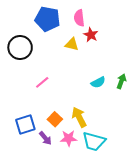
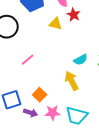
yellow arrow: (79, 117) -> (72, 81), moved
purple arrow: (45, 138) -> (31, 113), turned -32

